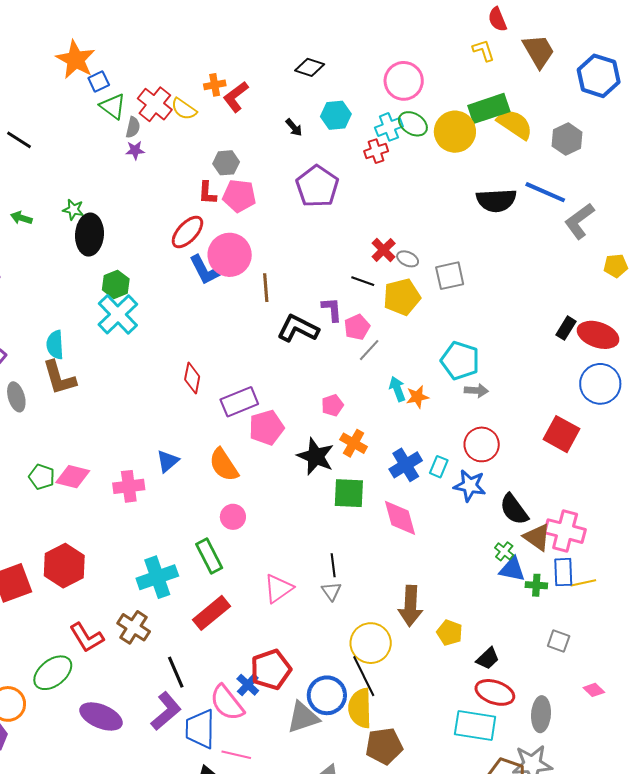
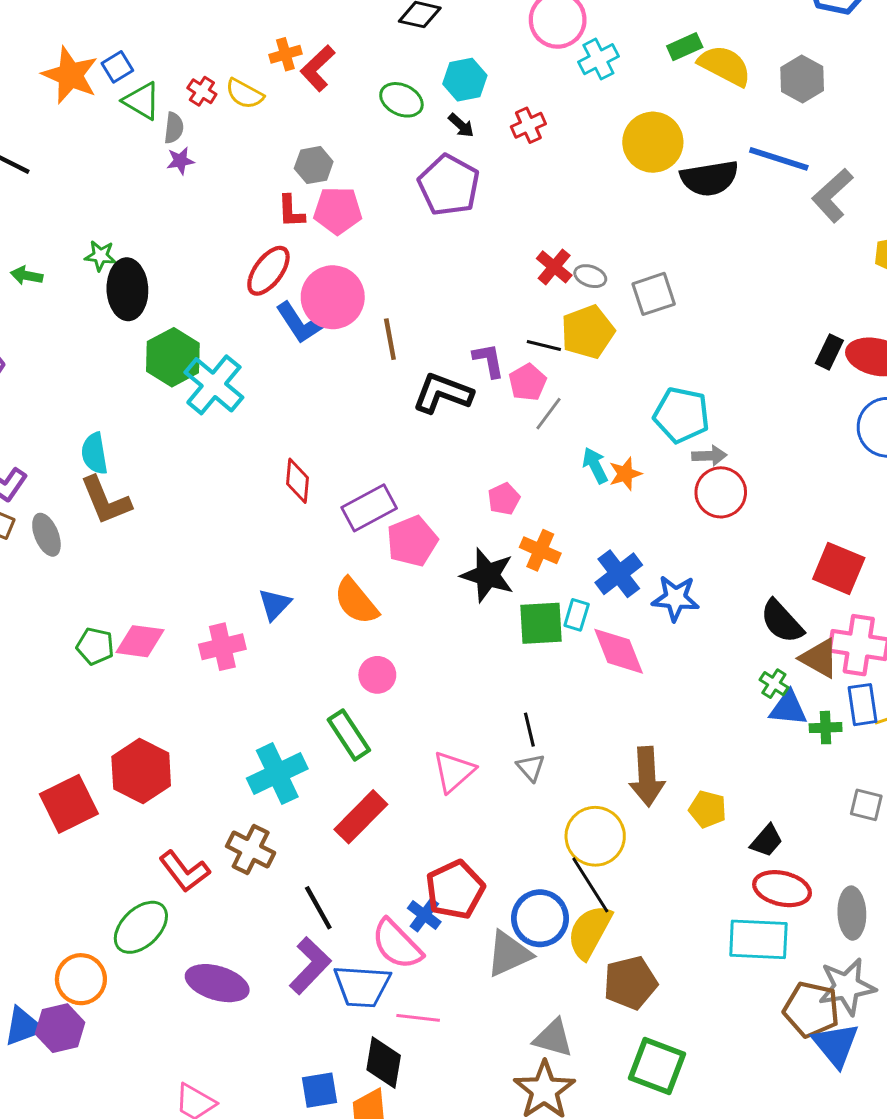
orange star: (76, 60) -> (70, 75), moved
red cross: (155, 104) -> (202, 91), size x0.6
green rectangle: (489, 108) -> (685, 47), size x0.6
green ellipse: (413, 124) -> (401, 100), moved
black arrow: (294, 127) -> (461, 125), moved
cyan cross: (389, 127) -> (598, 59), moved
yellow circle: (455, 132) -> (653, 142), moved
black line: (363, 281) -> (544, 345), moved
green hexagon: (116, 284) -> (173, 357), size x1.4
cyan cross: (118, 314) -> (214, 385), moved
red square: (562, 434) -> (839, 568), moved
red circle: (482, 444) -> (721, 492), moved
cyan rectangle: (439, 467) -> (577, 615), moved
blue star: (470, 486) -> (675, 598), moved
yellow semicircle: (360, 708) -> (590, 932), turned 36
blue trapezoid: (200, 729) -> (362, 986), turned -81

